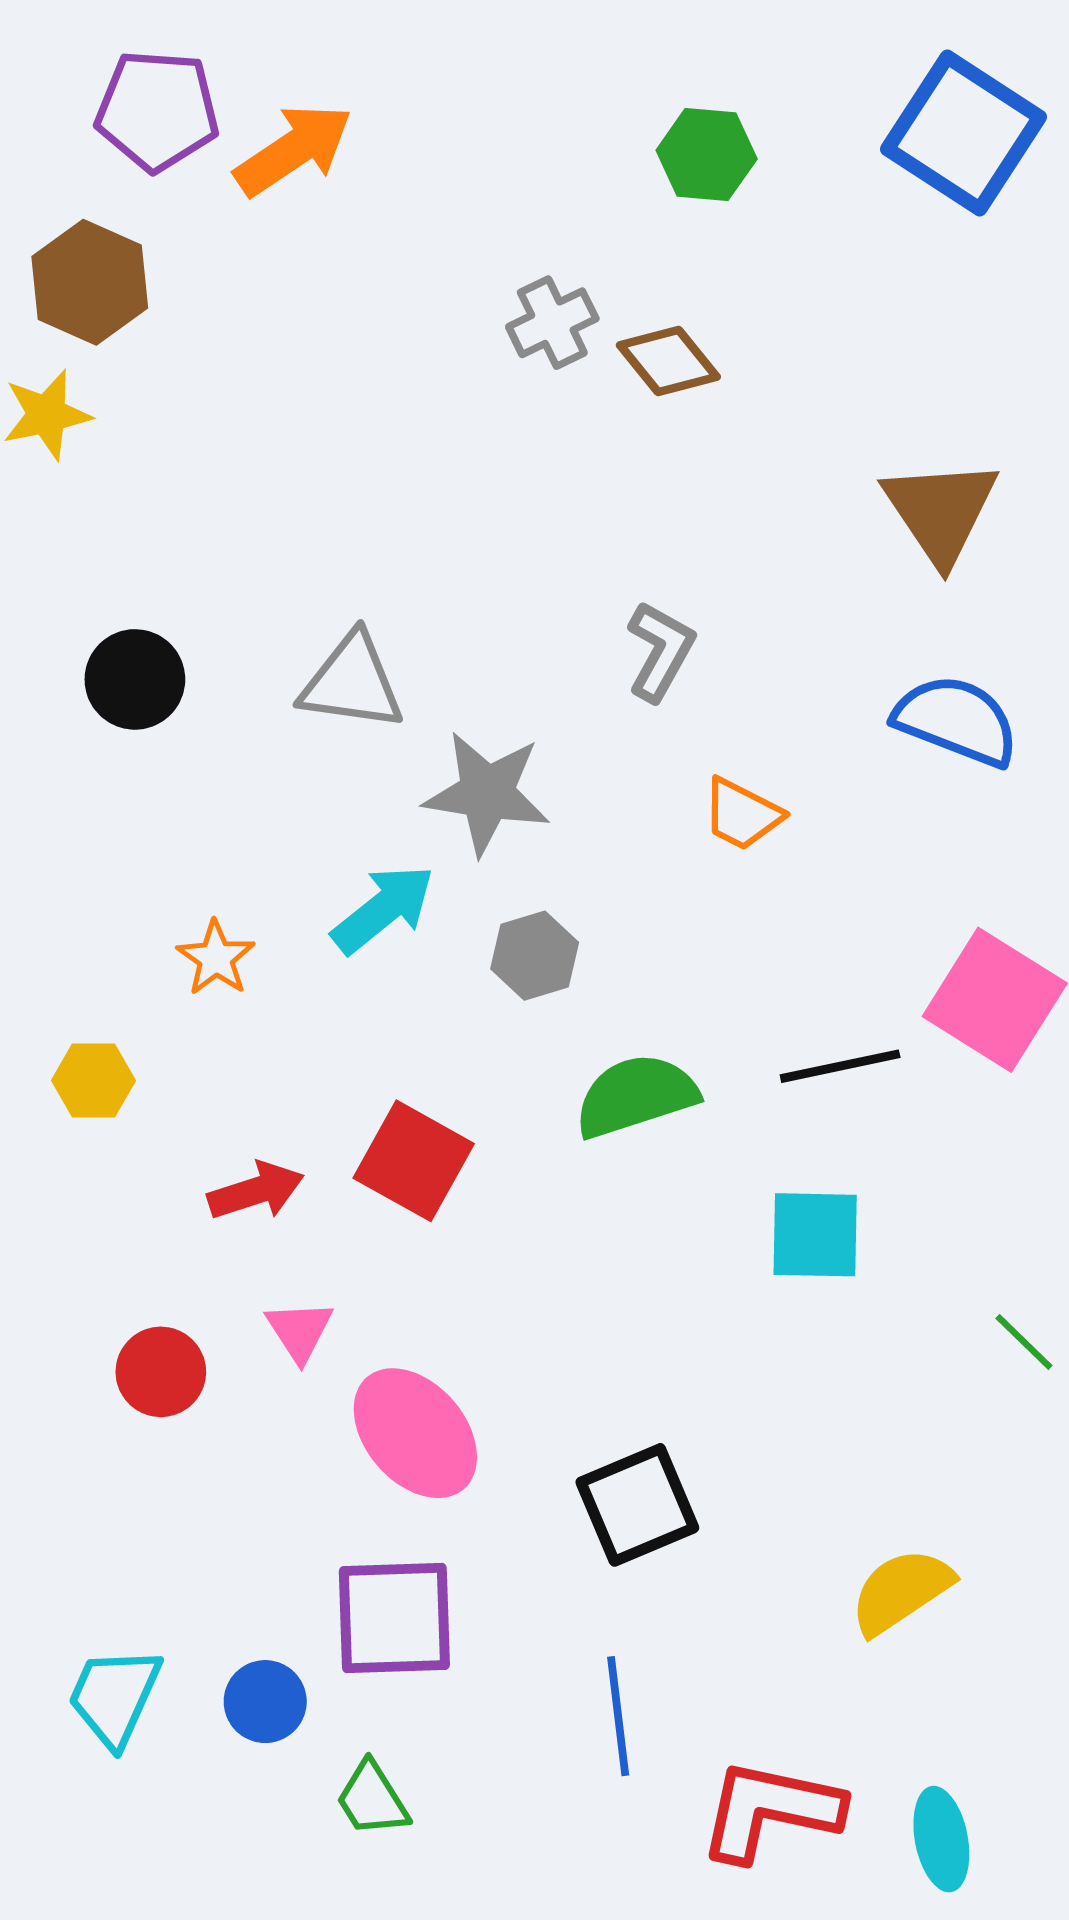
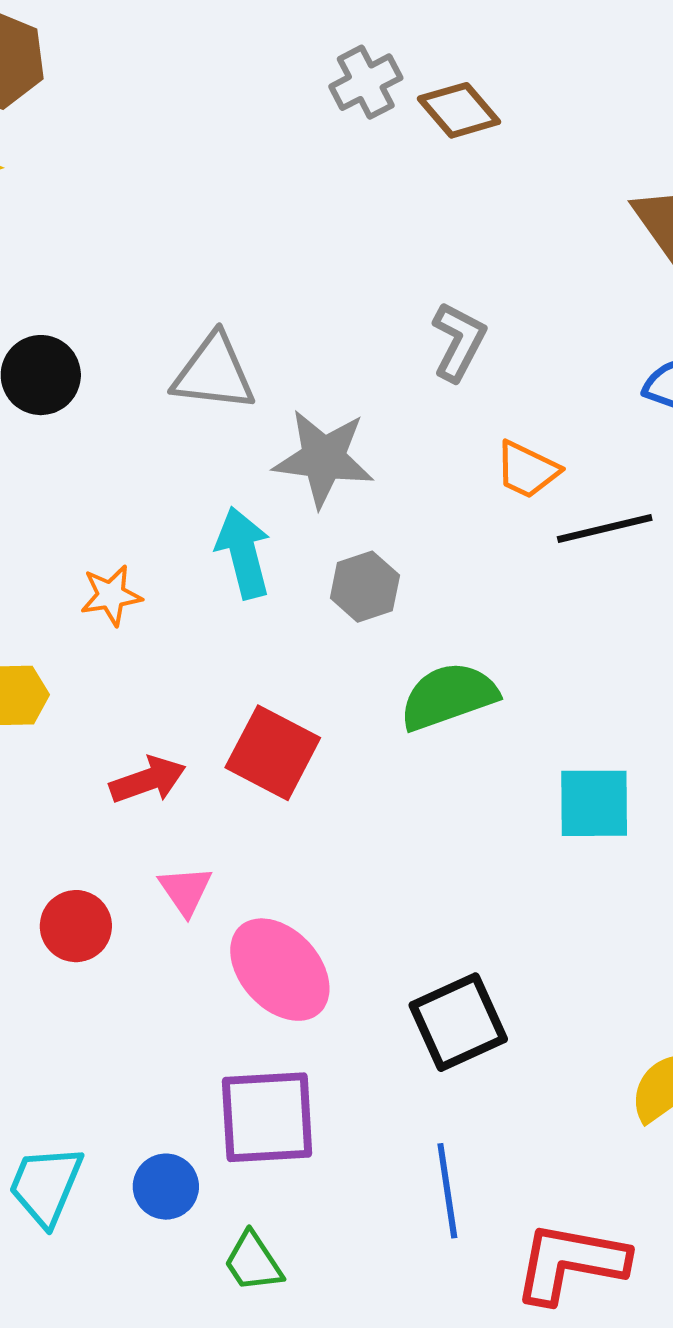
cyan arrow: (383, 909) -> (243, 553), turned -64
orange star: (216, 958) -> (111, 595), turned 30
black line: (840, 1066) -> (605, 529), moved

